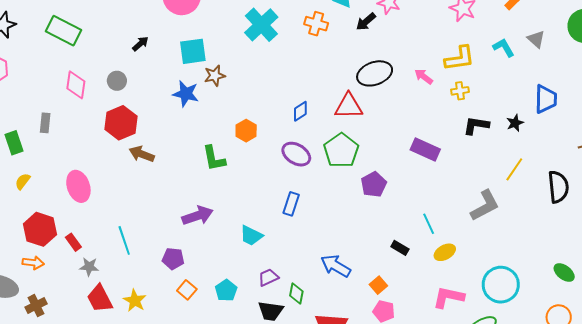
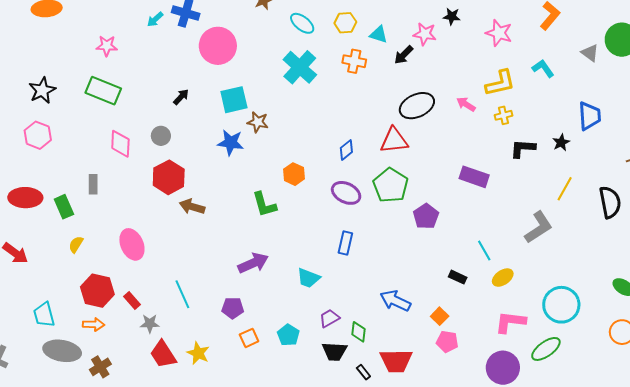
gray triangle: (536, 39) -> (590, 53), moved
brown star: (215, 76) -> (258, 122), turned 30
orange square: (187, 290) -> (249, 338), turned 30

